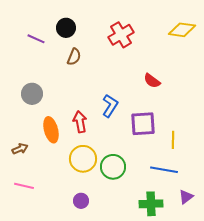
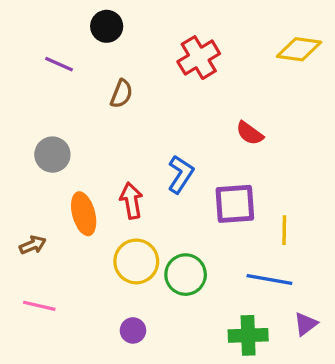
black circle: (66, 28) -> (107, 26), moved

